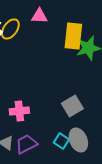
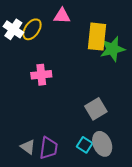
pink cross: (19, 111) -> (41, 75), moved
purple trapezoid: (26, 144) -> (49, 148), turned 125

